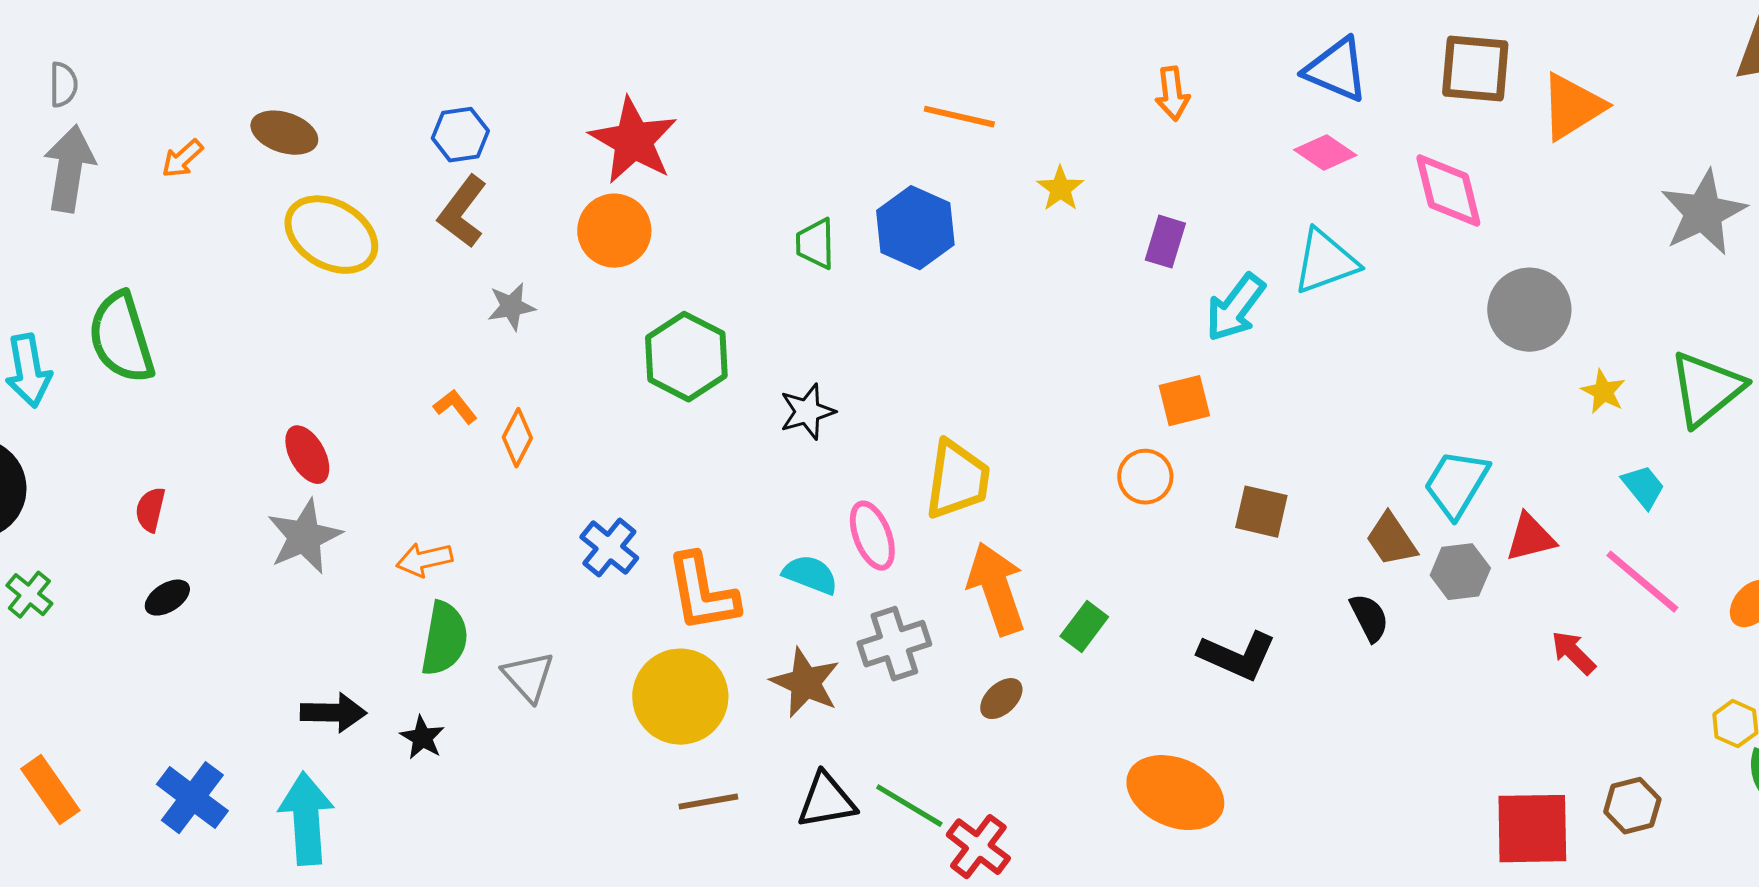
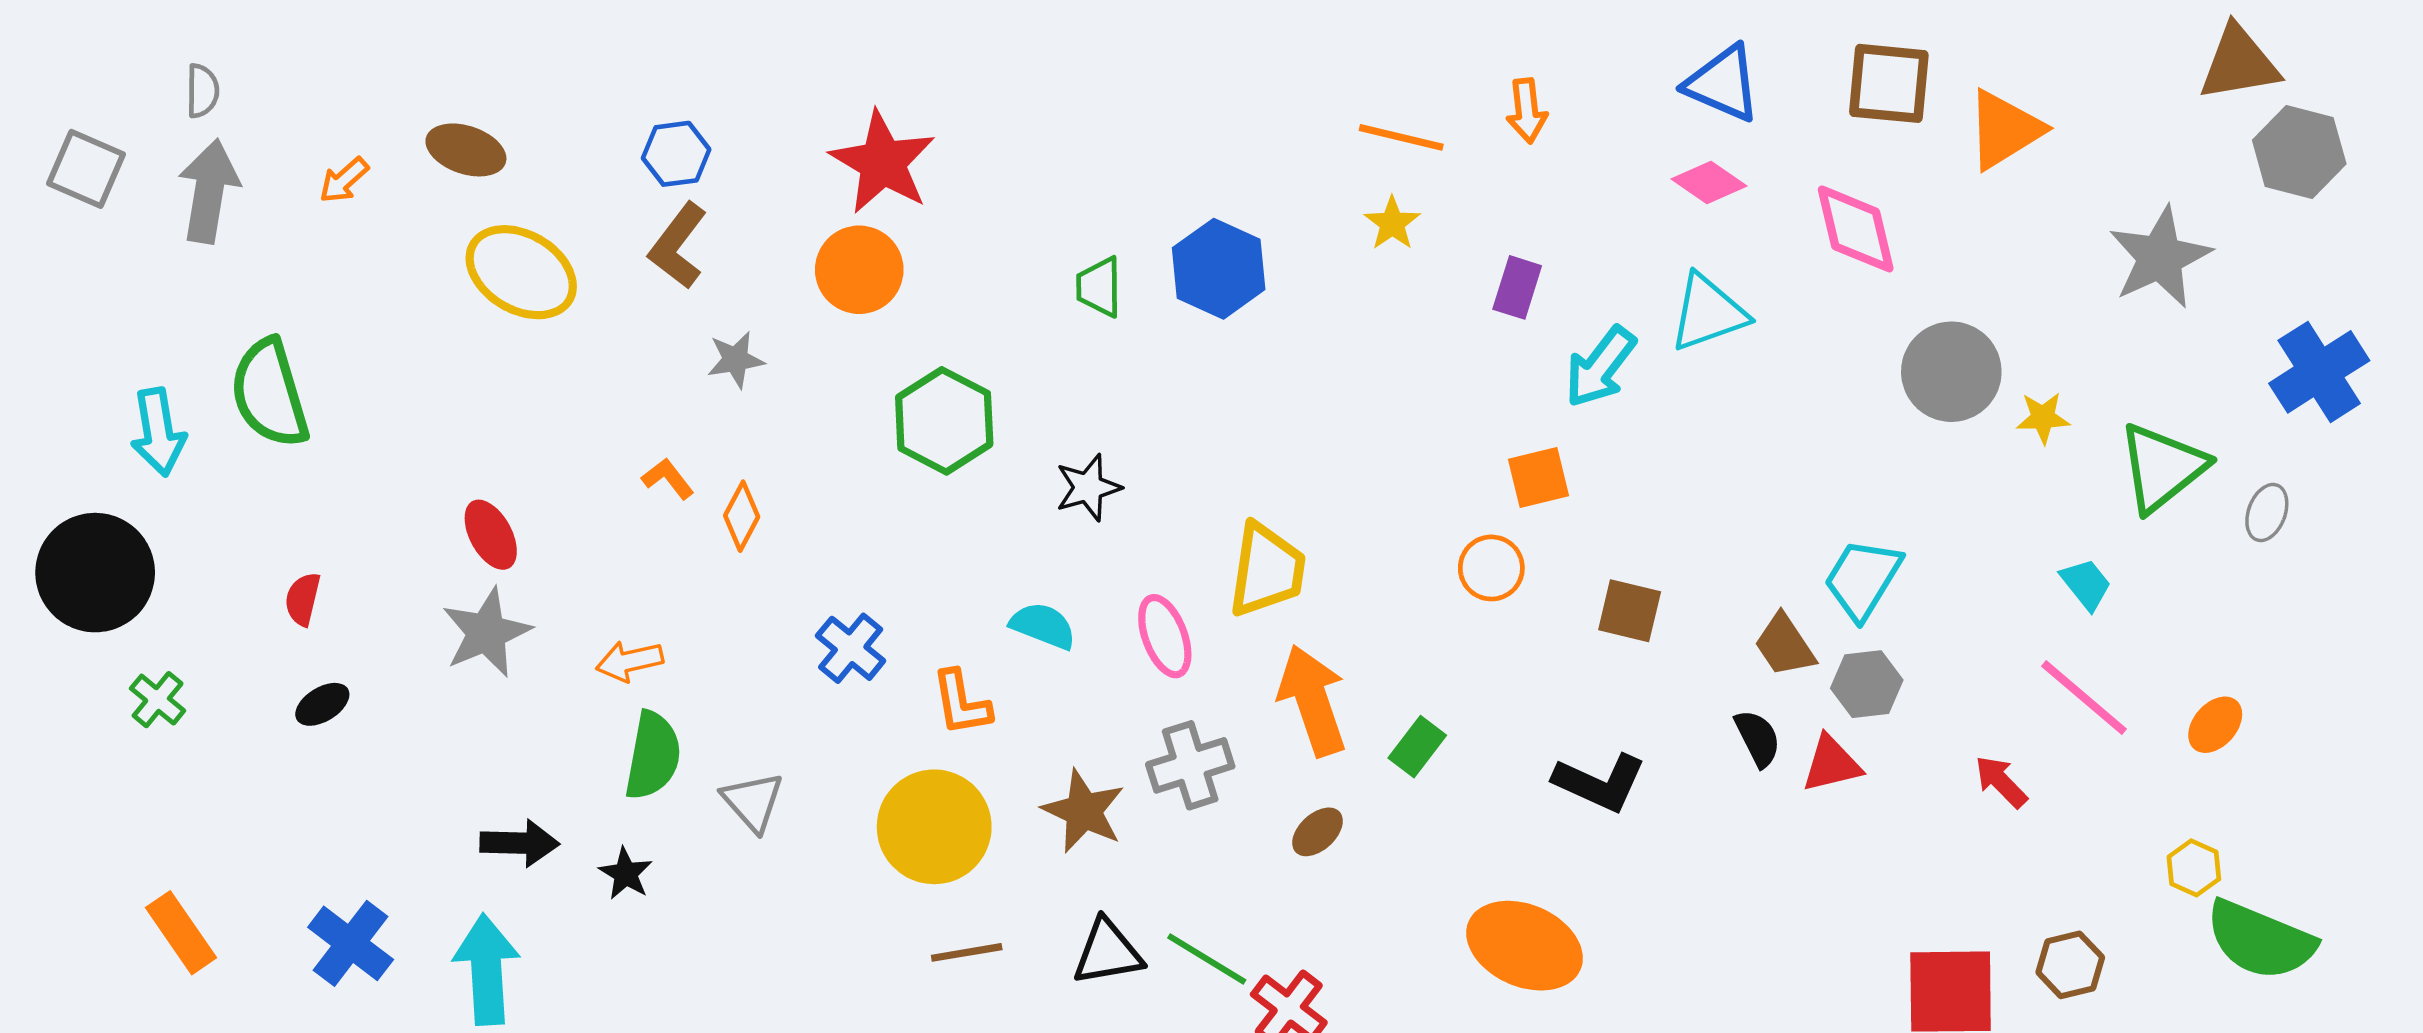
orange line: (959, 117) -> (1401, 137), moved
yellow star: (1603, 392) -> (2043, 418), moved, turned -30
red triangle: (1530, 538) -> (1832, 764), moved
cyan semicircle: (810, 575) -> (1043, 626), moved
orange L-shape: (702, 593) -> (961, 703), size x0.7

